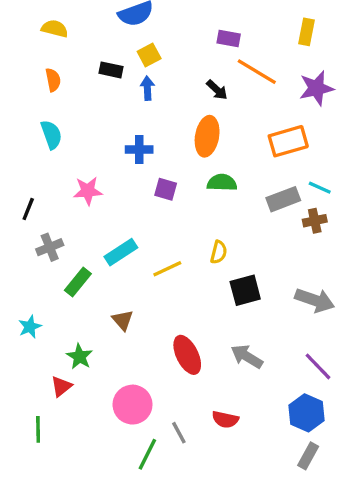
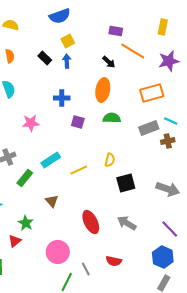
black rectangle: (111, 70) -> (45, 58), moved, turned 32

